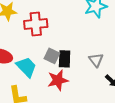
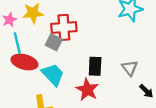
gray square: (52, 56) -> (54, 42), moved
red star: (58, 80) -> (87, 90), turned -30

